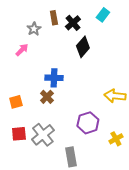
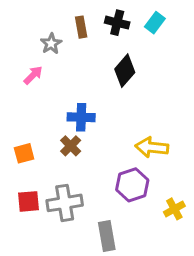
black cross: (73, 23) -> (117, 23), moved, turned -35
yellow arrow: (115, 96) -> (152, 147), moved
gray cross: (43, 135) -> (65, 203), turned 30

